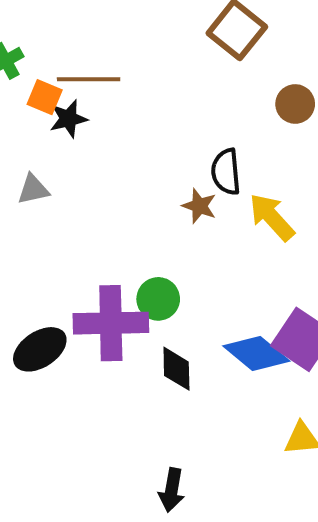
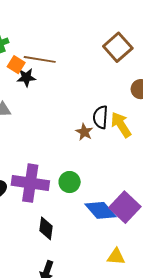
yellow arrow: (272, 217) -> (121, 125), moved
green circle: (158, 299) -> (70, 182), moved
black diamond: (176, 369) -> (46, 228), moved

